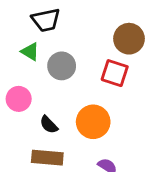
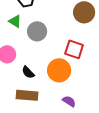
red square: (115, 73) -> (74, 49), moved

